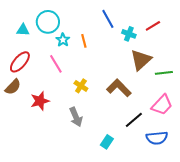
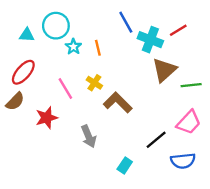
cyan cross: (129, 34) -> (150, 40), size x1.5
pink line: (56, 64) -> (65, 89), moved
yellow cross: (81, 86) -> (94, 83), moved
brown L-shape: (119, 88) -> (118, 103), moved

